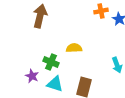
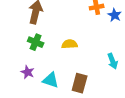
green cross: (51, 62) -> (36, 42), moved

